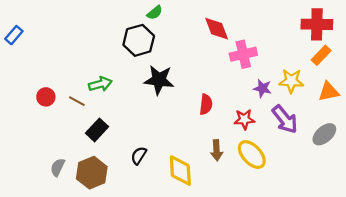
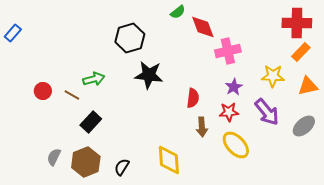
green semicircle: (155, 13) -> (178, 12), moved
purple star: (262, 88) -> (234, 87), moved, turned 30
brown arrow: (217, 150) -> (202, 127), moved
black semicircle: (139, 156) -> (122, 167), moved

